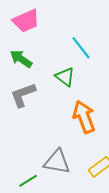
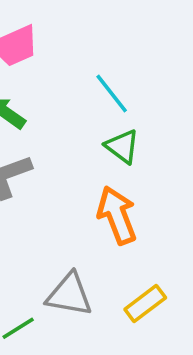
green triangle: (65, 77) -> (122, 146), moved

